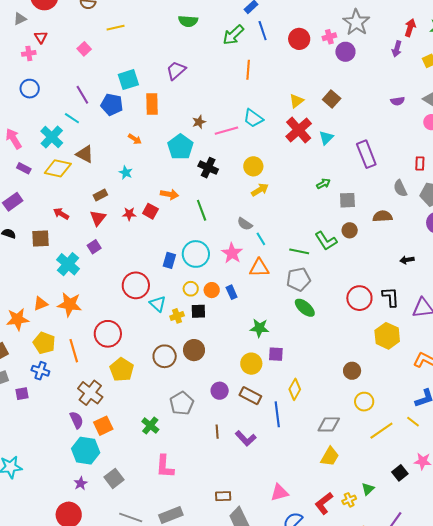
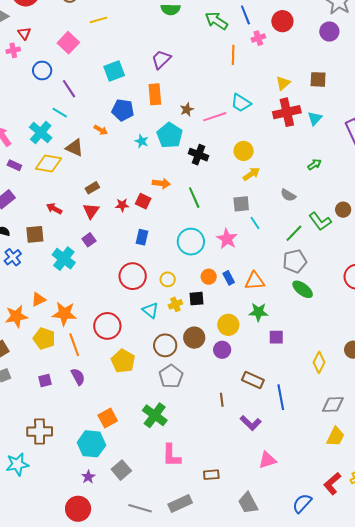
green arrow: (233, 35) -> (216, 21), turned 80
pink cross: (329, 37) -> (258, 38), moved
pink square: (84, 49) -> (68, 43), size x1.5
blue circle: (30, 89) -> (42, 70), moved
brown square: (332, 99) -> (318, 79), turned -36
orange rectangle: (152, 104) -> (155, 94), moved
blue pentagon: (112, 105) -> (123, 110), moved
red cross: (299, 130) -> (287, 112), turned 32
orange arrow: (135, 139) -> (101, 130), moved
cyan star: (126, 173) -> (142, 141), moved
gray square: (347, 200) -> (241, 204), moved
gray semicircle: (245, 224) -> (288, 195), moved
green line: (299, 251) -> (294, 233), turned -54
blue rectangle: (169, 260) -> (142, 237), moved
orange triangle: (259, 268) -> (255, 281), moved
yellow circle: (191, 289) -> (168, 279), moved
orange star: (70, 304) -> (64, 314), moved
cyan triangle: (158, 304) -> (150, 310), moved
yellow circle: (251, 364) -> (228, 325), moved
blue cross: (40, 371) -> (13, 257), moved, turned 36
yellow diamond: (295, 389) -> (319, 362), moved
purple circle: (220, 391) -> (222, 350), moved
brown cross: (90, 393) -> (40, 431), moved, turned -35
purple square: (22, 394) -> (45, 381), moved
gray pentagon: (182, 403) -> (171, 376), moved
purple semicircle: (77, 420) -> (78, 377), moved
green cross: (150, 426) -> (155, 415), size x1.4
brown line: (217, 432) -> (222, 400), moved
pink triangle: (279, 493) -> (267, 460), moved
brown rectangle: (223, 496) -> (211, 475), moved

